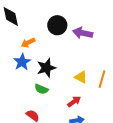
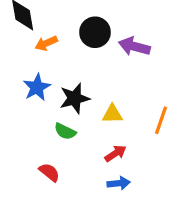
orange arrow: (28, 43) -> (46, 43), moved
yellow triangle: (81, 77) -> (112, 114), moved, turned -32

